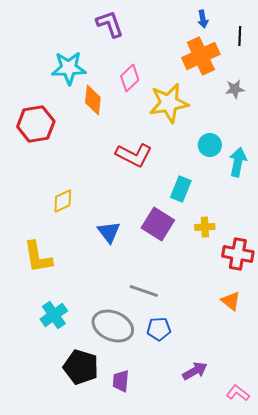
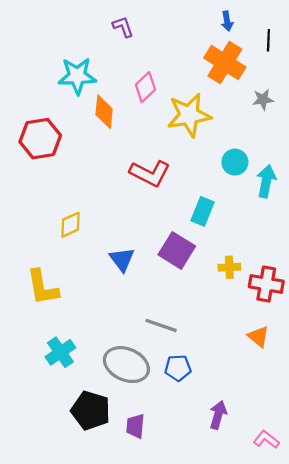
purple L-shape: (110, 24) -> (123, 27), size x0.7
orange cross: (201, 56) -> (225, 63), turned -33
yellow cross: (205, 227) -> (229, 267), moved
purple arrow: (195, 371) -> (218, 415), turned -45

